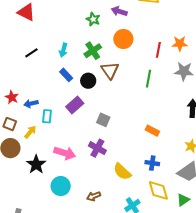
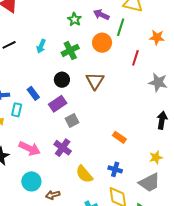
orange star: (180, 44) -> (157, 37), moved
brown triangle: (110, 70) -> (95, 81), moved
blue rectangle: (66, 75) -> (33, 93), moved
green line: (149, 79) -> (121, 27), moved
purple rectangle: (75, 105) -> (58, 104), moved
gray square: (103, 120) -> (72, 120), turned 32
cyan circle: (61, 186) -> (31, 181), moved

